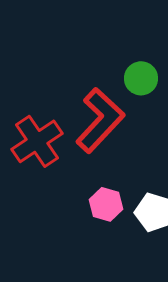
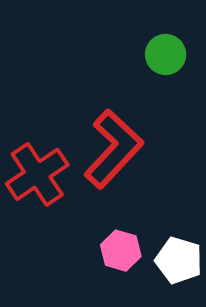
green circle: (141, 78) -> (166, 54), moved

